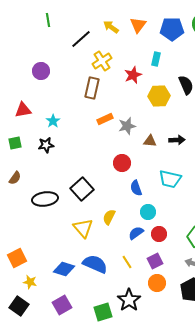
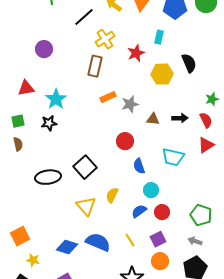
cyan star: (53, 121) -> (56, 99), size x1.5
brown semicircle: (15, 178) -> (18, 144), moved, turned -48

